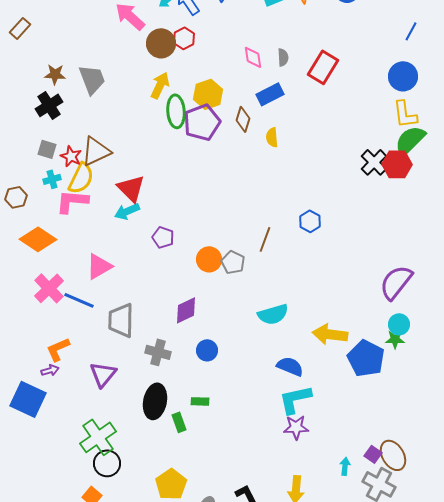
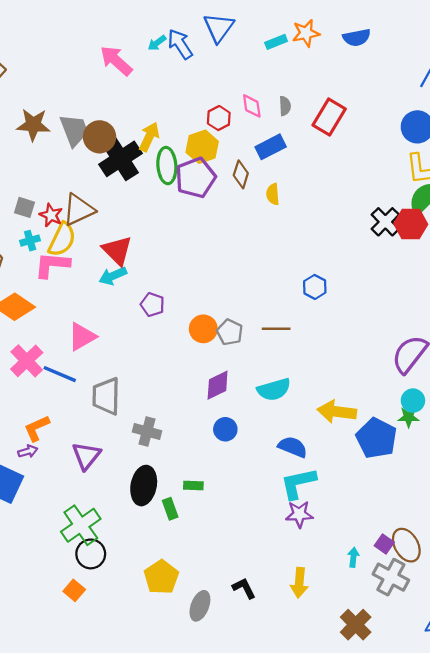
red hexagon: (184, 38) -> (219, 118), moved
brown circle: (161, 43) -> (100, 137), moved
brown star: (55, 74) -> (33, 125), size x1.4
black cross: (49, 105) -> (121, 159), moved, size x1.4
brown line: (265, 239) -> (276, 329), moved, turned 70
purple diamond: (186, 310) -> (218, 385), moved
blue circle: (207, 350) -> (225, 429), moved

